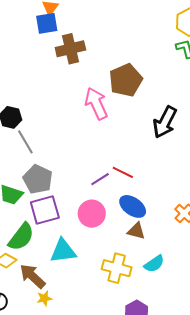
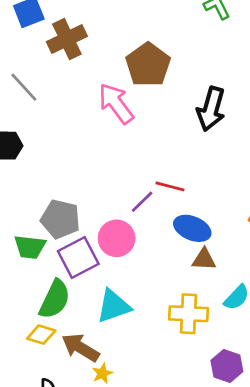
gray line: (25, 142) -> (24, 87), moved
pink circle: (92, 214) -> (117, 238), moved

